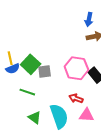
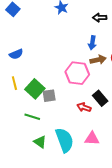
pink hexagon: (76, 68) -> (77, 73), moved
blue semicircle: (13, 69) -> (16, 54), moved
red arrow: (76, 98) -> (84, 107), moved

